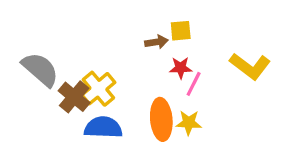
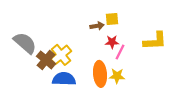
yellow L-shape: (250, 66) -> (155, 41), turned -40

